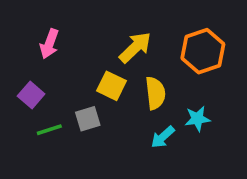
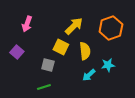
gray square: (88, 119) -> (48, 65), turned 32
green line: (49, 130) -> (44, 87), moved

